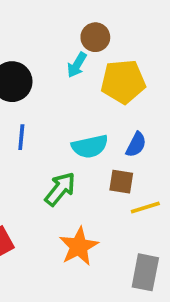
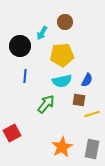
cyan arrow: (77, 65) -> (42, 33), moved
yellow pentagon: (123, 82) -> (62, 55), moved
orange star: (79, 246) -> (62, 147), moved

